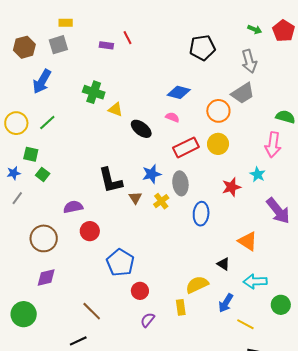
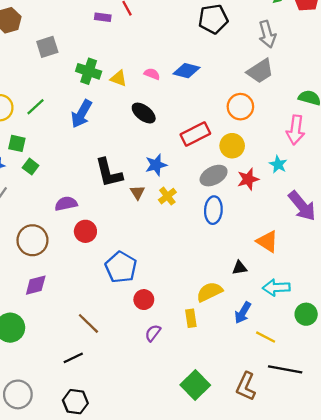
gray square: (58, 45) -> (47, 47), moved
blue arrow: (42, 81) -> (81, 114), moved
yellow triangle: (115, 109) -> (119, 78), moved
orange circle: (218, 111) -> (240, 107), moved
pink semicircle: (172, 117) -> (152, 74), moved
yellow circle: (218, 144) -> (232, 146), moved
gray ellipse: (180, 183) -> (214, 176), moved, turned 70
black triangle: (223, 264) -> (240, 268), turned -40

